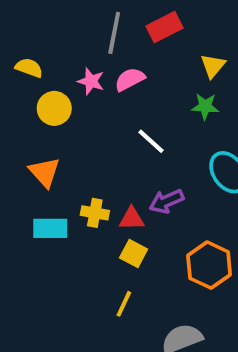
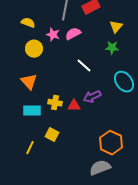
yellow semicircle: (29, 68) -> (28, 23), moved
yellow square: (134, 254) -> (52, 135), moved
orange hexagon: (209, 265) -> (111, 143), moved
yellow line: (124, 304) -> (30, 148), moved

